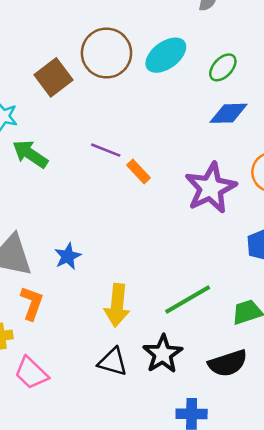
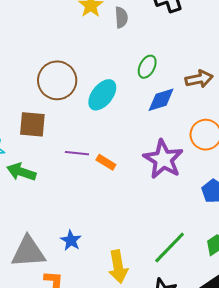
cyan ellipse: (166, 55) -> (102, 95), moved
brown square: (53, 77) -> (32, 124), moved, turned -32

